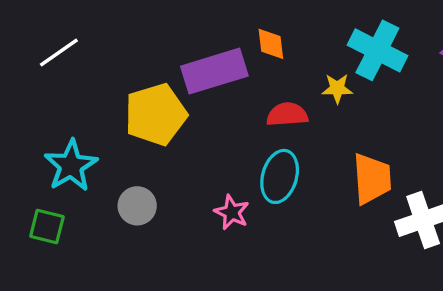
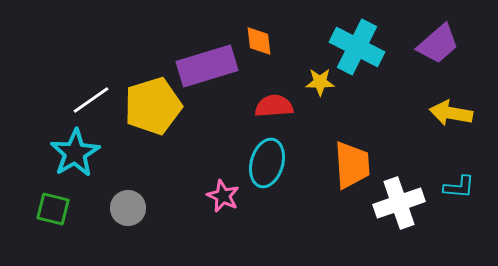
white line: (59, 53) -> (91, 100), moved
gray circle: (137, 206) -> (128, 208), moved

